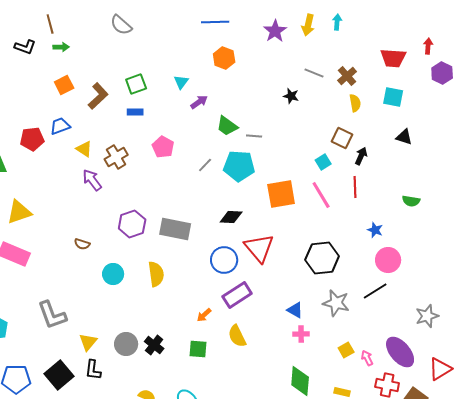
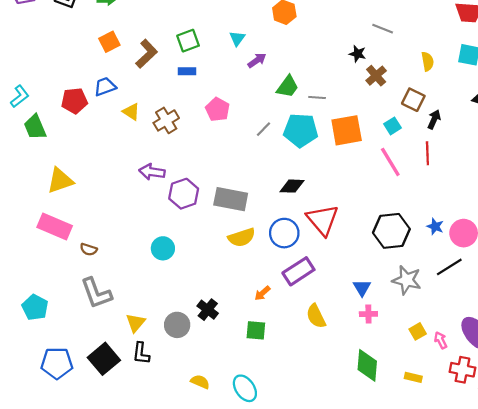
brown cross: (347, 76) -> (376, 76), moved
green trapezoid: (227, 126) -> (288, 87), turned -90
purple arrow: (92, 180) -> (152, 172), moved, turned -45
orange square: (281, 194) -> (347, 130), moved
blue star: (375, 230) -> (435, 226), moved
brown semicircle: (82, 244) -> (89, 249), moved
yellow semicircle: (156, 274) -> (242, 237), moved, turned 80
blue triangle: (295, 310) -> (362, 288), turned 30
yellow semicircle: (237, 336) -> (316, 316), moved
black cross: (154, 345) -> (208, 310), moved

